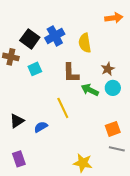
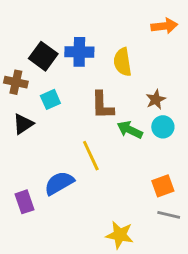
blue cross: (55, 36) -> (79, 52), turned 30
black triangle: (17, 121) -> (23, 124), moved
blue semicircle: (41, 127) -> (59, 183), size x1.5
purple rectangle: (19, 159) -> (25, 202), moved

